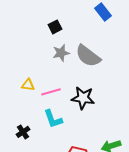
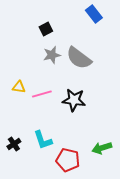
cyan L-shape: (53, 119) -> (43, 140), moved
black cross: (23, 132) -> (14, 144), moved

